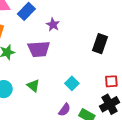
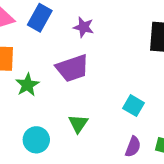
green triangle: (33, 86) -> (78, 124), turned 40

